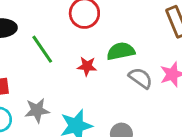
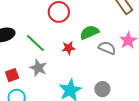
gray star: (37, 110) -> (38, 68), moved, turned -30

